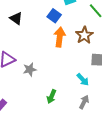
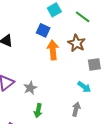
green arrow: (51, 97) -> (38, 111), moved
gray arrow: (84, 102) -> (76, 109), moved

